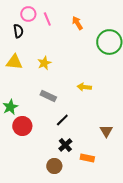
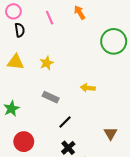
pink circle: (28, 14) -> (13, 11), moved
orange arrow: (77, 23) -> (80, 12), moved
red circle: (22, 126) -> (24, 142), moved

